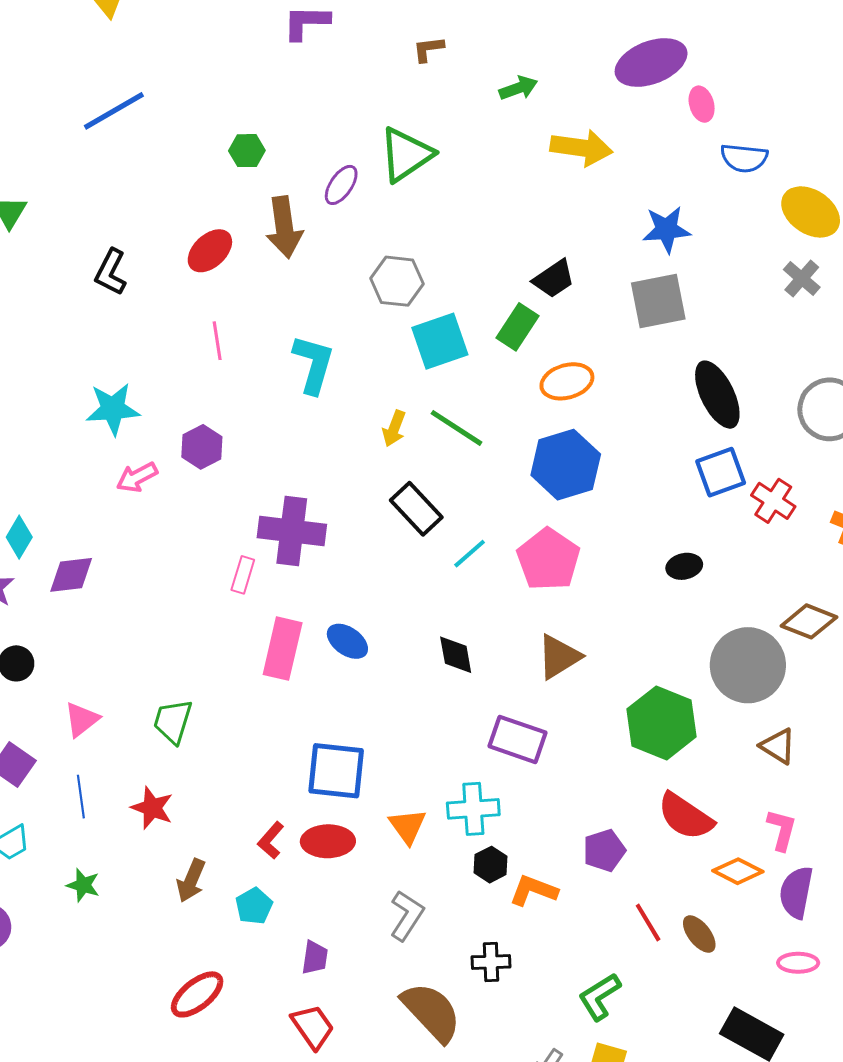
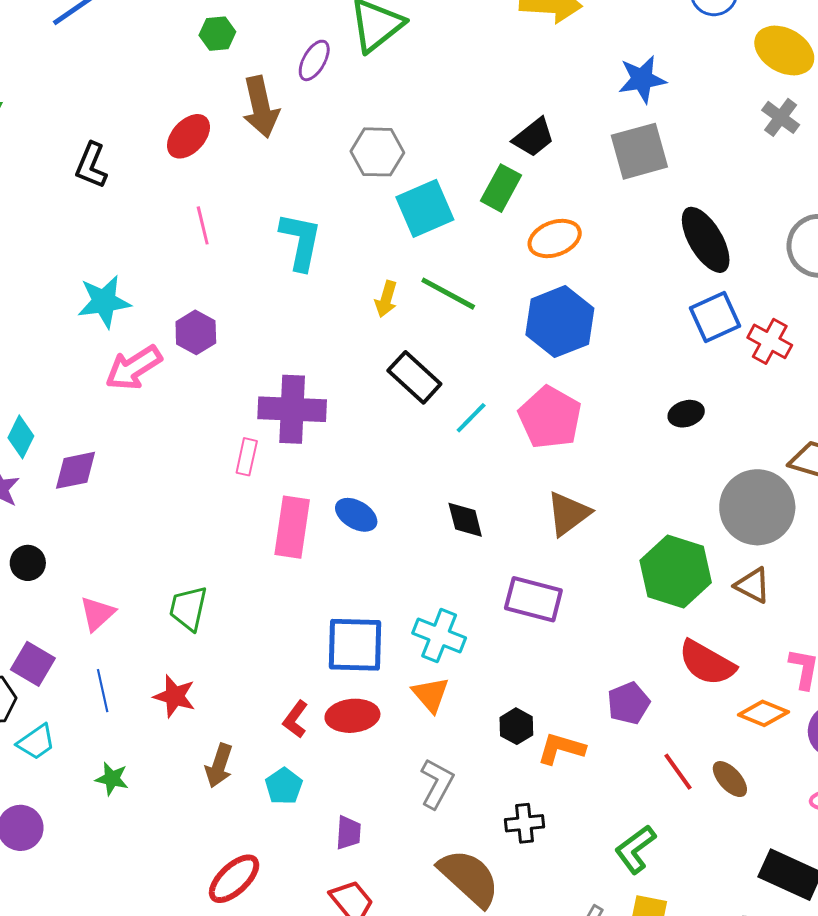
pink arrow: (137, 477) -> (133, 368), size x1.4
brown triangle: (778, 746) -> (753, 585), moved
cyan cross: (473, 809) -> (439, 636), moved, turned 30

